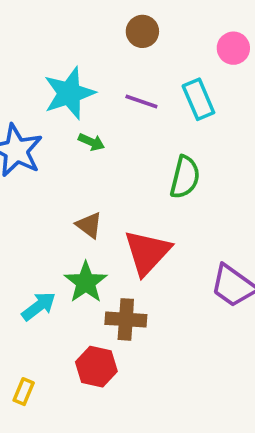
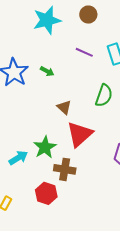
cyan star: (69, 93) -> (47, 20), moved
green arrow: (91, 142) -> (47, 71), moved
brown triangle: (89, 225) -> (64, 107), moved

